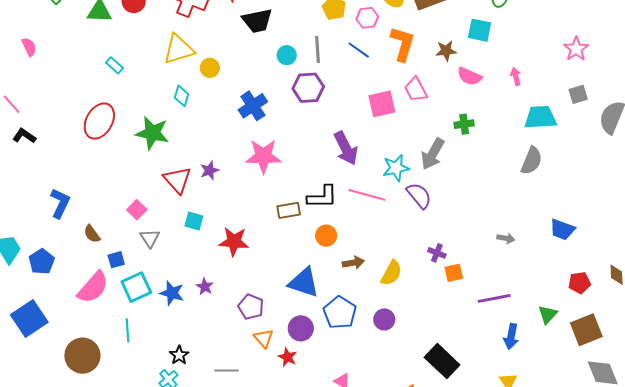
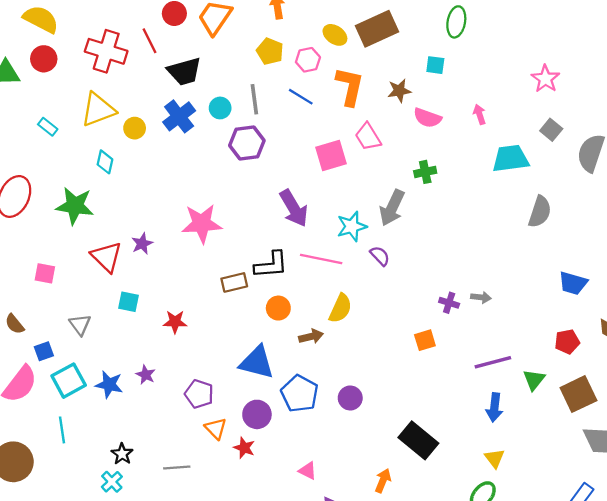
cyan square: (480, 30) -> (435, 65), size x0.7
cyan rectangle: (115, 65) -> (48, 127), moved
gray square: (578, 94) -> (551, 130), turned -30
blue cross: (253, 106) -> (179, 116), moved
gray semicircle: (532, 161) -> (540, 212), moved
purple semicircle: (419, 196) -> (380, 256), size x0.7
pink square: (137, 210) -> (45, 273), moved, turned -30
blue trapezoid: (562, 229) -> (573, 283), moved
red star: (234, 242) -> (175, 322), size x0.7
purple cross: (437, 253) -> (449, 303), moved
yellow semicircle: (391, 273) -> (340, 308), moved
purple line: (494, 298) -> (493, 362), moved

